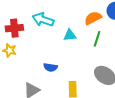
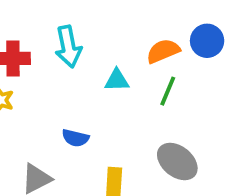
cyan arrow: (43, 20) -> (68, 47), turned -125

